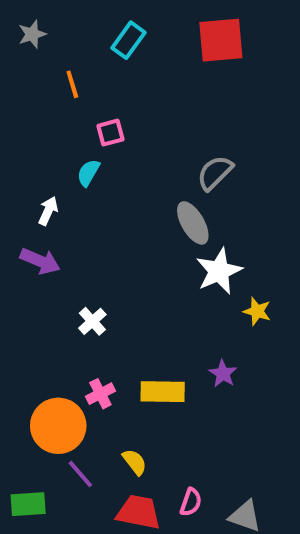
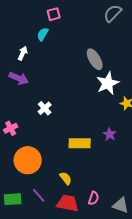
gray semicircle: (215, 173) -> (113, 13), moved
pink cross: (100, 394) -> (11, 128), moved
purple line: (80, 474) -> (39, 195), moved

